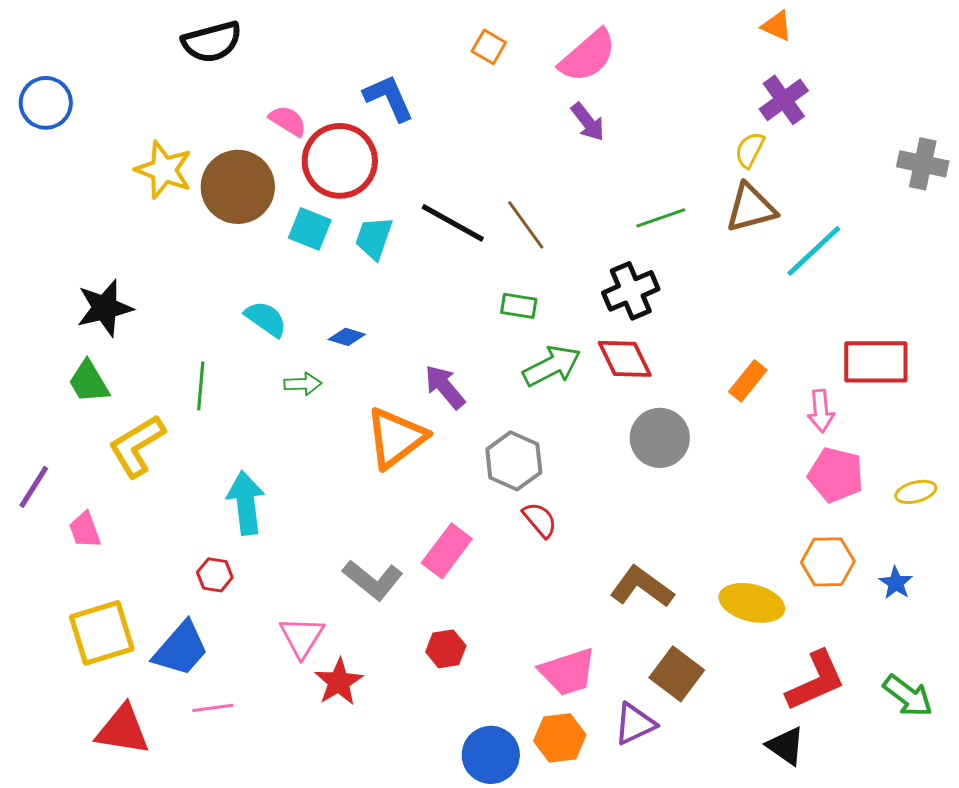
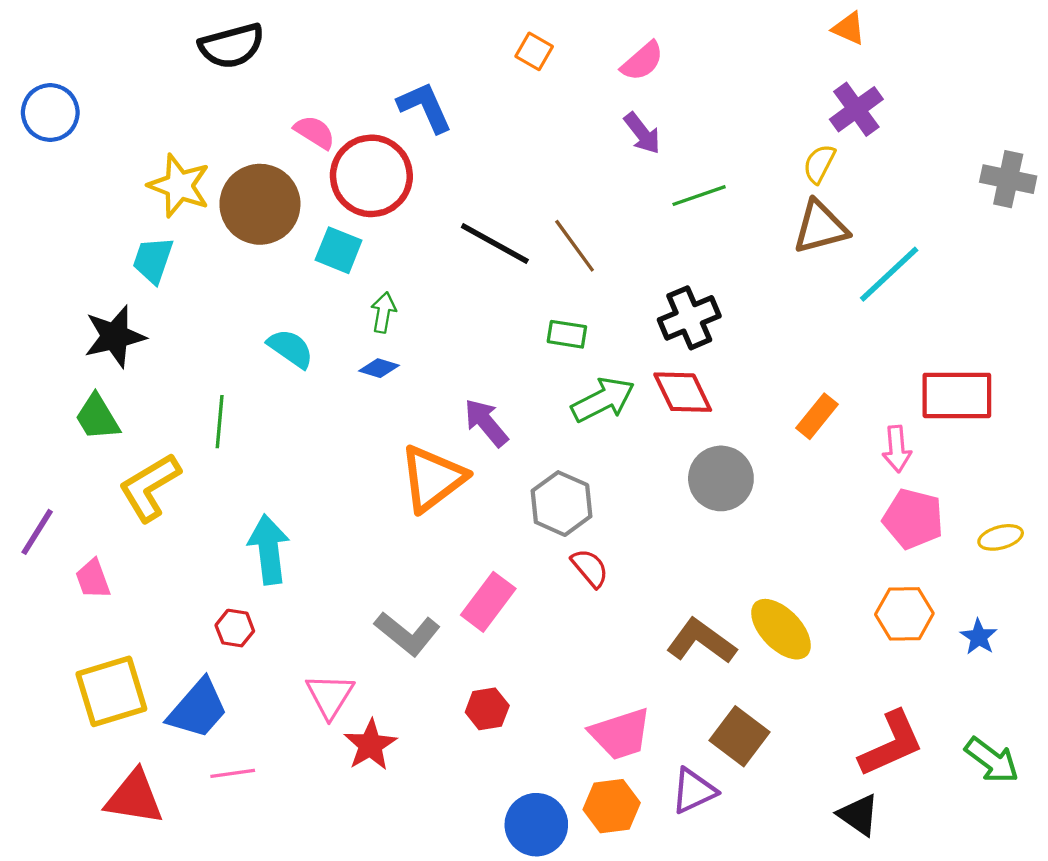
pink semicircle: (588, 56) -> (642, 61), size x0.7
green line: (661, 218) -> (699, 196), moved
cyan trapezoid: (374, 238) -> (153, 260), moved
green arrow: (303, 384) -> (383, 312), moved, turned -78
yellow ellipse: (752, 603) -> (781, 629), moved, turned 32

